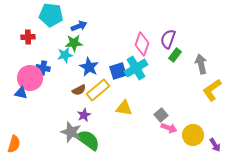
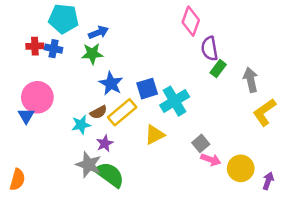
purple semicircle: (168, 39) -> (209, 49), turned -30
pink diamond: (142, 44) -> (191, 21), moved
cyan star: (65, 55) -> (81, 125), moved
blue cross: (43, 68) -> (54, 49), moved
cyan cross: (136, 68) -> (175, 101), moved
blue triangle: (21, 93) -> (26, 116), turned 48
yellow triangle: (124, 108) -> (155, 135), turned -36
purple arrow: (215, 145) -> (268, 181), turned -128

